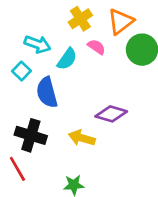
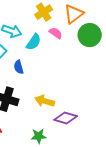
blue semicircle: (47, 92) -> (19, 67), size x0.6
purple diamond: (111, 114) -> (66, 118), moved

